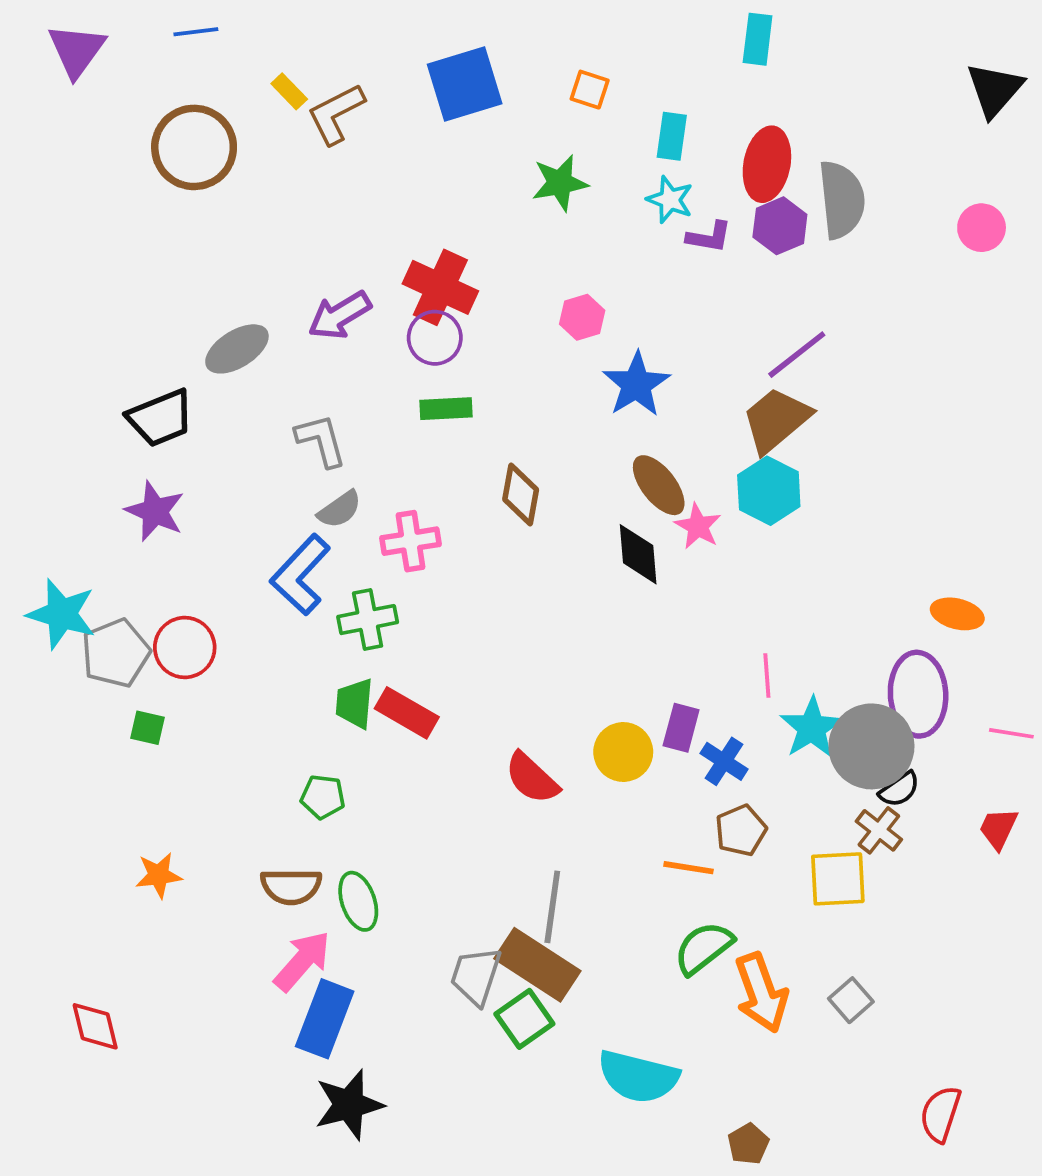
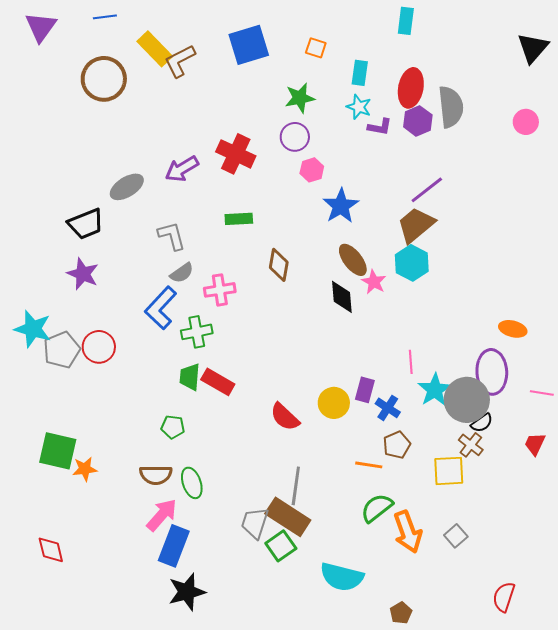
yellow rectangle: (289, 91) -> (155, 49), size x1.8
purple circle: (435, 338) -> (295, 137), moved
green square: (147, 728) -> (58, 451), moved, size x2.0

